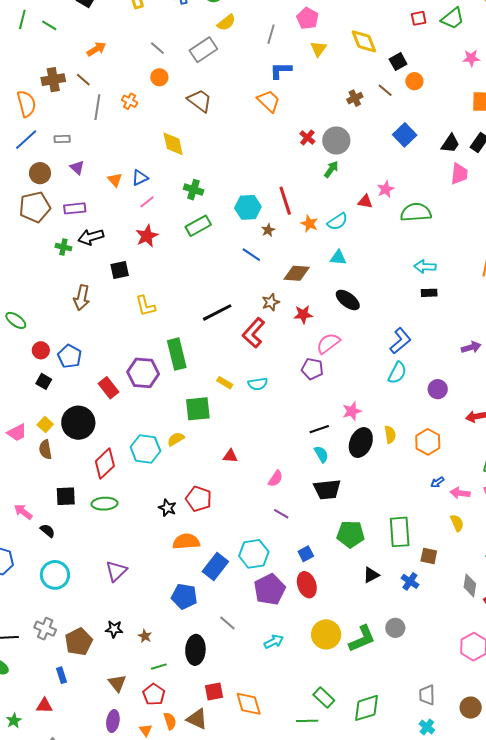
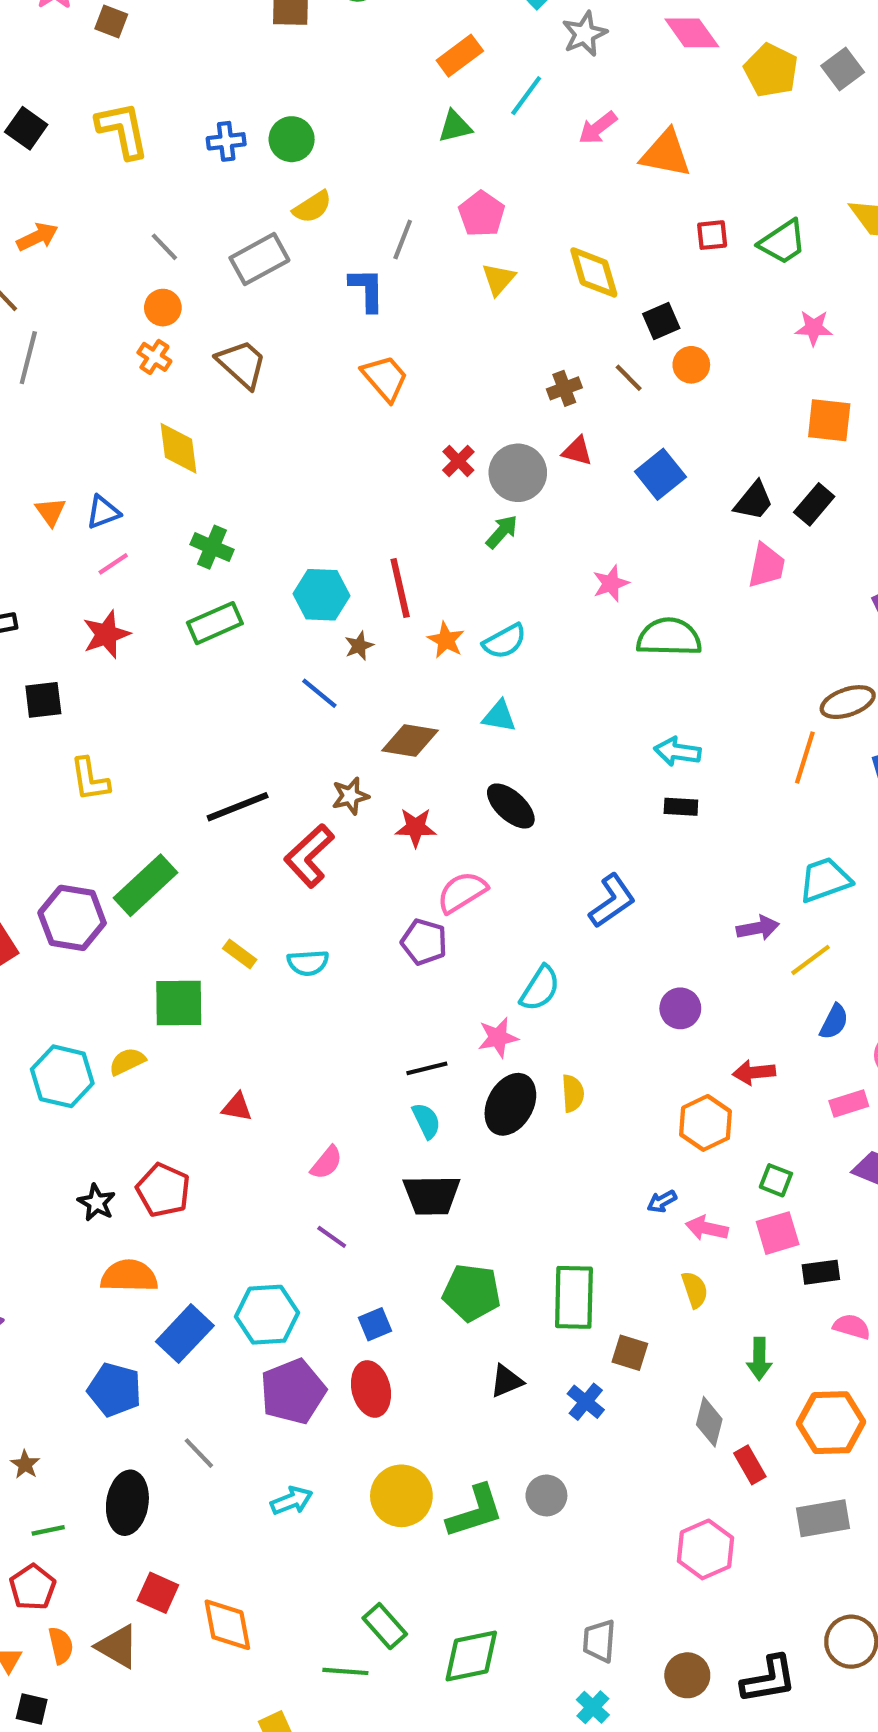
blue L-shape: (281, 71) -> (367, 290), moved, turned 85
orange cross: (130, 101) -> (154, 357), moved
red triangle: (365, 202) -> (577, 451), moved
green rectangle: (177, 354) -> (146, 885), turned 56
cyan semicircle: (397, 373) -> (540, 988), moved
orange hexagon: (428, 442) -> (706, 1123), moved
red square: (214, 692) -> (158, 1593), turned 30

